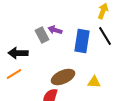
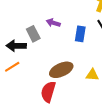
gray rectangle: (42, 35) -> (33, 34), moved
blue rectangle: (82, 41) -> (80, 34), size x0.7

